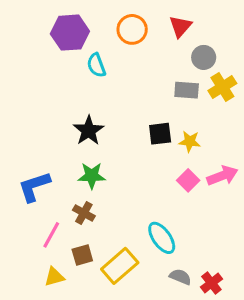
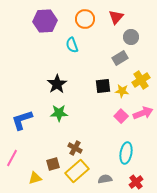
cyan semicircle: (96, 65) -> (72, 45), moved
yellow cross: (222, 87) -> (141, 80), moved
gray rectangle: (187, 90) -> (120, 58), turned -35
brown cross: (84, 213) -> (75, 148), moved
pink line: (51, 235) -> (12, 158), moved
cyan ellipse: (162, 238) -> (126, 153), moved, turned 45
gray semicircle: (180, 277) -> (105, 179), moved, turned -32

